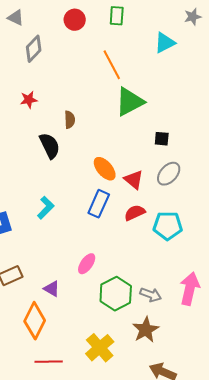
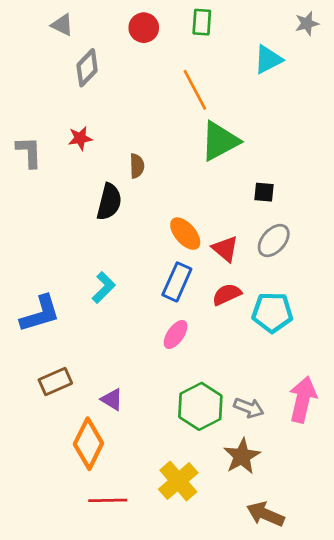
black semicircle: (50, 146) -> (109, 202), turned 40
pink ellipse: (87, 264) -> (176, 334), moved

